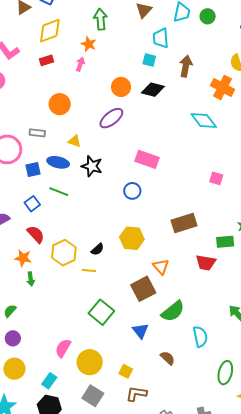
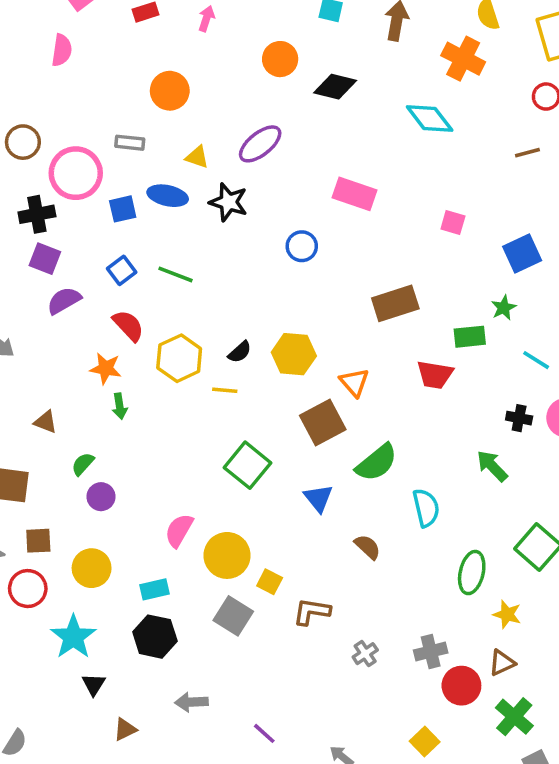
black diamond: (153, 90) -> (335, 87), moved
purple ellipse: (111, 118) -> (260, 144), moved
pink rectangle: (147, 159) -> (354, 194), moved
green line: (59, 192) -> (176, 274), moved
yellow hexagon: (132, 238) -> (294, 354), moved
purple circle: (13, 338) -> (101, 497), moved
yellow square: (126, 371) -> (270, 582), moved
cyan rectangle: (49, 381) -> (155, 589), turned 42

